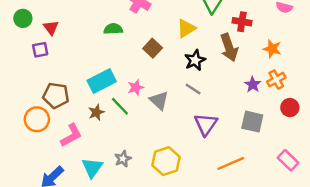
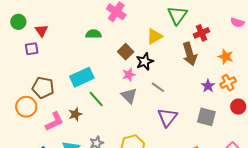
red cross: (242, 22) -> (201, 33), turned -35
black star: (195, 60) -> (145, 61), moved
pink star: (136, 87) -> (129, 75), moved
brown star: (96, 112) -> (75, 114), moved

